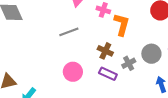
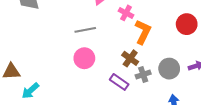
brown cross: (105, 51) -> (130, 58), moved
pink circle: (73, 72) -> (84, 58), moved

